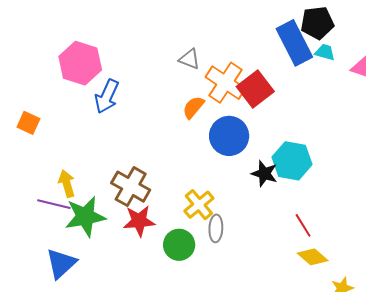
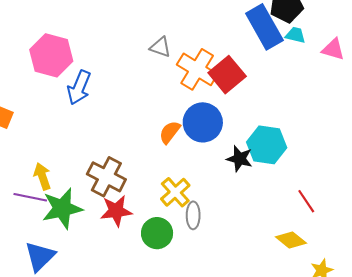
orange semicircle: (193, 107) -> (170, 132), moved
red line: (303, 225) -> (306, 201), moved

